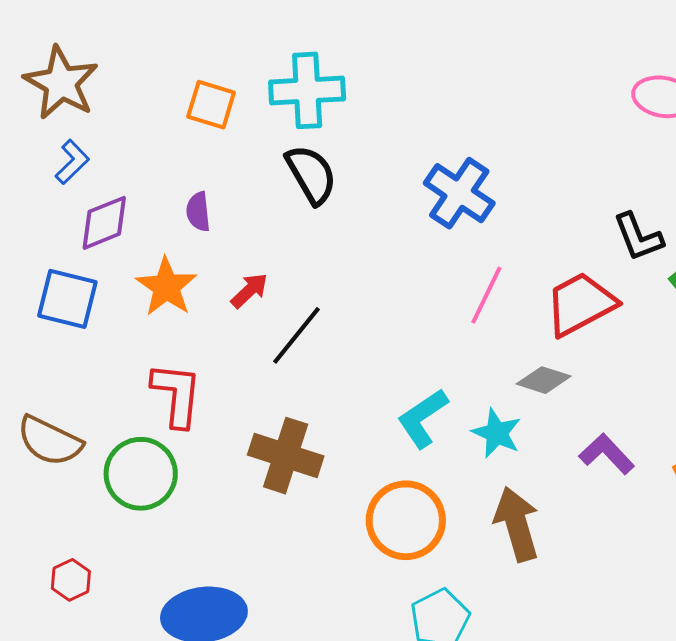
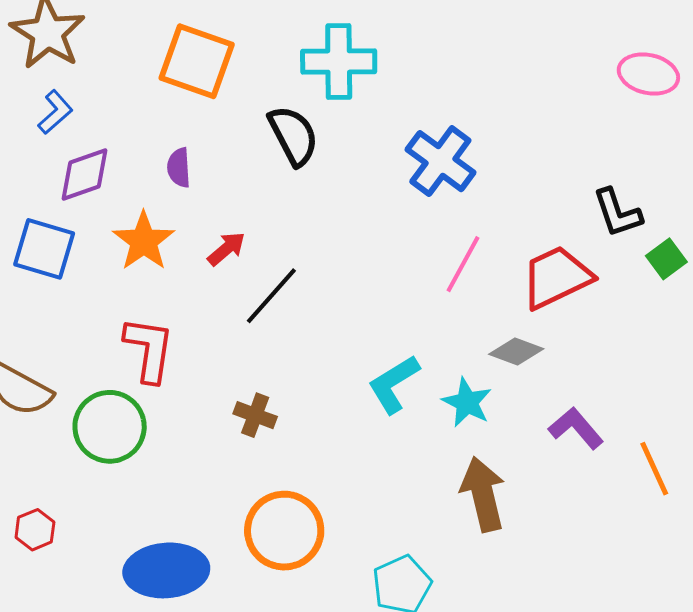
cyan cross: (307, 90) -> (339, 61), moved
orange square: (211, 105) -> (197, 61), size x1.5
brown cross: (286, 456) -> (255, 415), size x0.6
orange circle: (406, 520) -> (284, 531), moved

